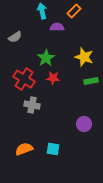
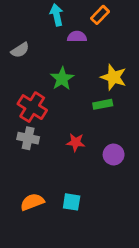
red star: (53, 78) -> (76, 142), moved
green rectangle: (91, 81) -> (103, 104), moved
gray cross: (32, 105) -> (28, 138), moved
purple circle: (84, 124) -> (114, 154), moved

